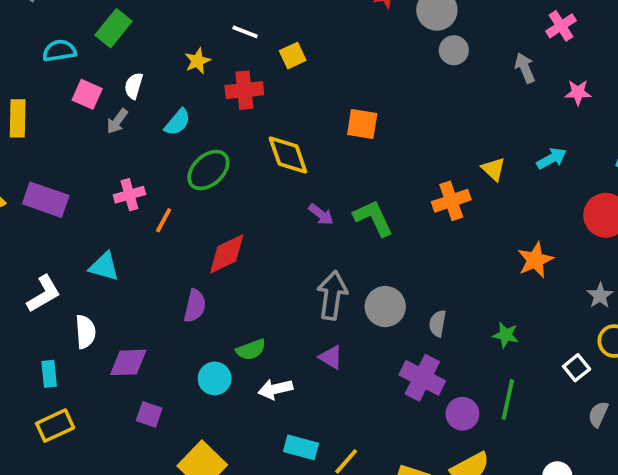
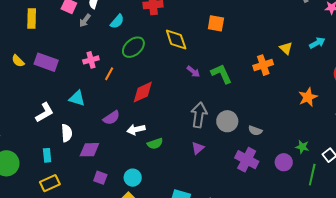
purple semicircle: (195, 306) -> (111, 118), moved, turned 42
gray semicircle: (438, 323) -> (255, 131), turned -80
green star: (506, 335) -> (302, 147), moved
purple triangle: (331, 357) -> (198, 148), turned 48
cyan circle: (215, 378) -> (133, 178), moved
white arrow: (275, 389) -> (136, 130), moved
green line: (508, 399) -> (312, 175), moved
purple circle: (462, 414) -> (284, 162), moved

